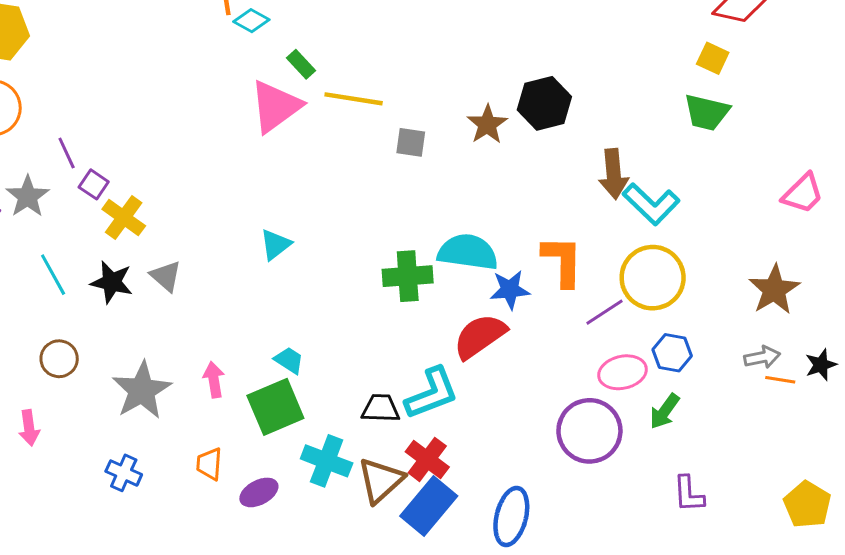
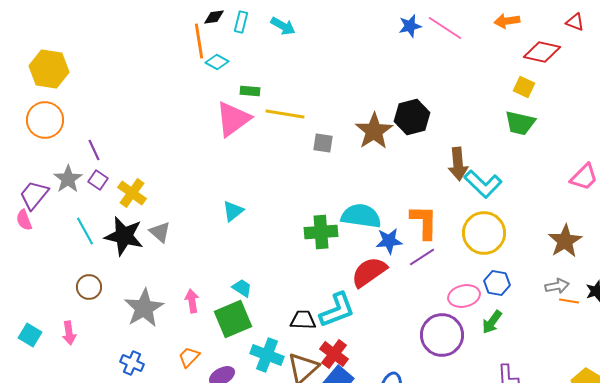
green rectangle: (301, 64) -> (250, 91), turned -42
brown star: (487, 124) -> (374, 131), size x1.4
purple square: (94, 184) -> (98, 180), moved
black star: (112, 282) -> (124, 236), size x1.4
purple line: (604, 312) -> (422, 257), moved
orange trapezoid: (209, 464) -> (189, 357), turned 40

